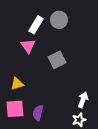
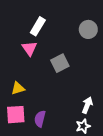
gray circle: (59, 20) -> (88, 29), moved

